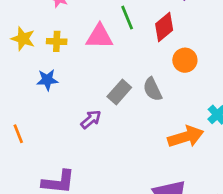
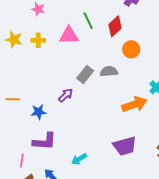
blue star: (47, 80) -> (39, 112), moved
gray semicircle: (153, 89) -> (109, 71), turned 114
orange line: (18, 134) -> (13, 99), moved, turned -64

